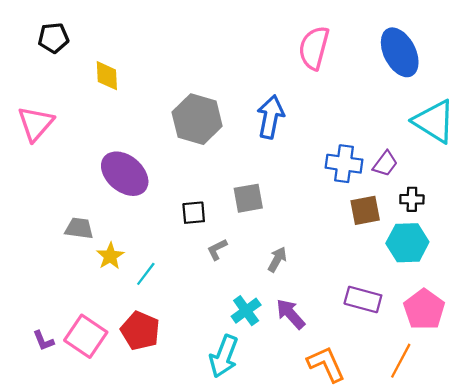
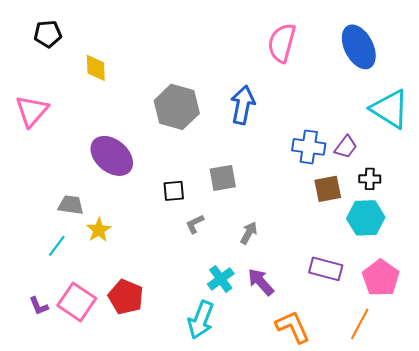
cyan line: (146, 274) -> (57, 246), moved

